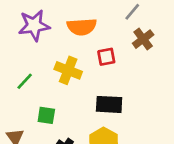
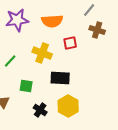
brown cross: (143, 39) -> (97, 30), turned -35
black rectangle: (109, 104) -> (60, 78), moved

